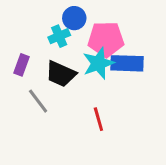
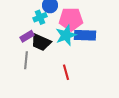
purple rectangle: (21, 65) -> (27, 36), moved, turned 40
gray line: (38, 101) -> (26, 60), turned 42

